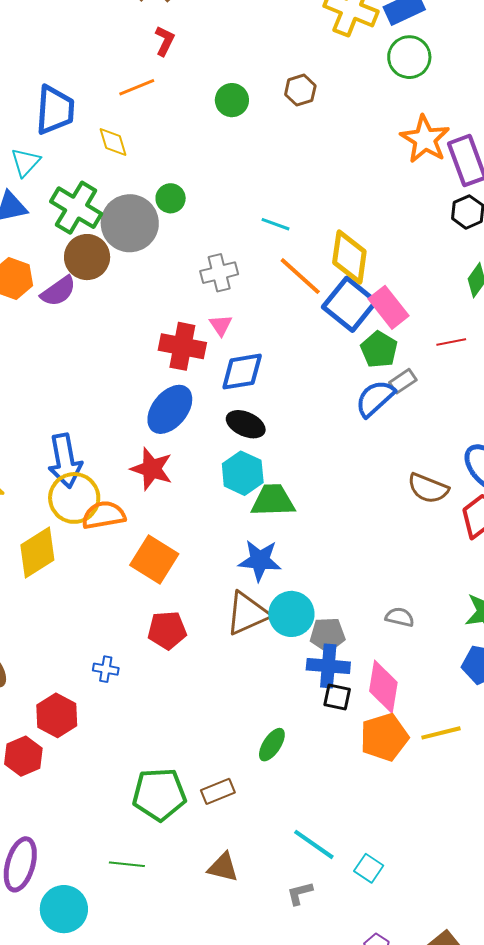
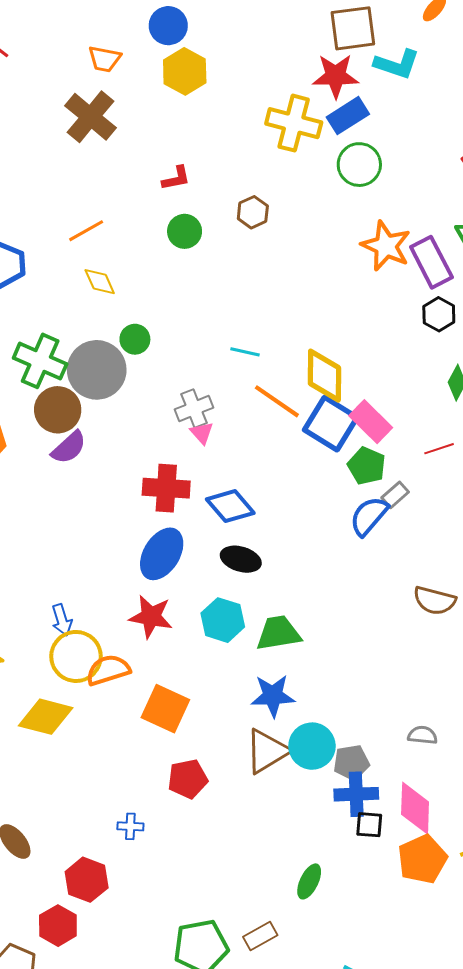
red L-shape: (165, 41) -> (176, 178), moved, turned 60
yellow diamond: (113, 142) -> (100, 282), moved
purple semicircle: (58, 291) -> (69, 447), moved
pink triangle: (221, 325) -> (202, 433), moved
blue diamond: (242, 372) -> (230, 506), turned 66
blue arrow: (65, 461) -> (62, 620), size x0.6
cyan hexagon: (243, 473) -> (223, 620), moved
yellow diamond: (37, 552) -> (46, 717), turned 54

